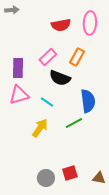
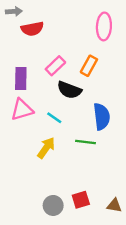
red semicircle: (61, 25) -> (32, 29), moved
green line: (74, 123) -> (85, 142), turned 36

